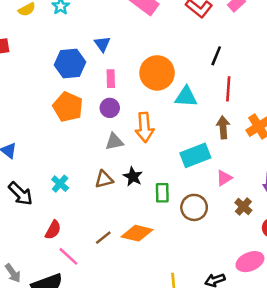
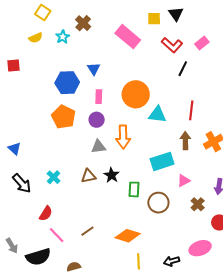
black line: (216, 56) -> (183, 69), moved
orange diamond: (137, 233) -> (128, 236), moved
brown line: (103, 238) -> (87, 231), moved

